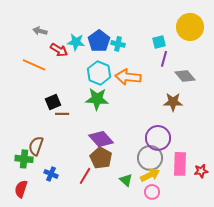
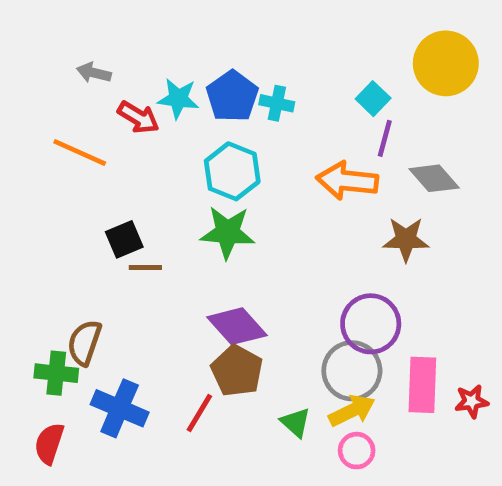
cyan square: (159, 42) -> (373, 99), turned -32
orange arrow: (128, 77) -> (347, 181), moved
blue cross: (51, 174) -> (120, 408), size x1.6

